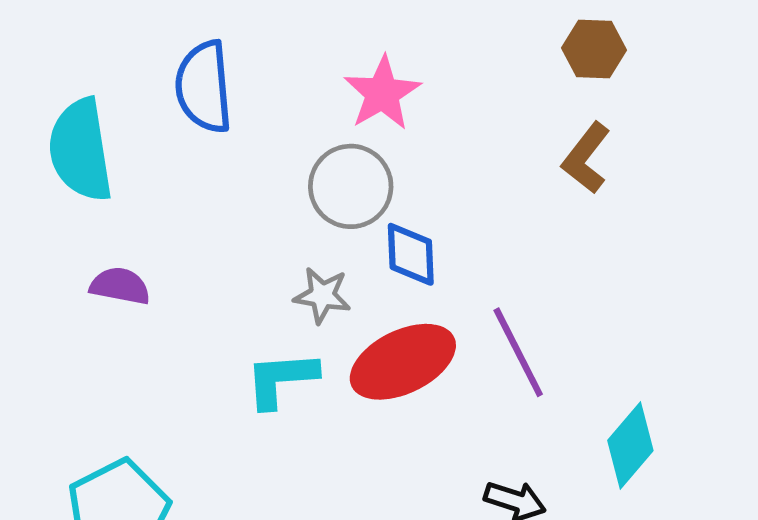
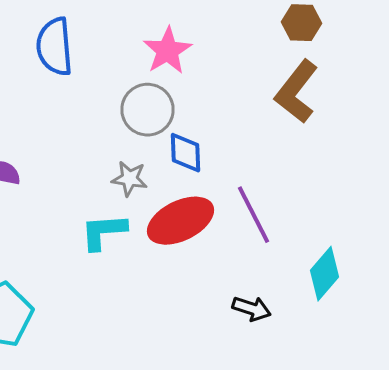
brown L-shape: (586, 158) -> (296, 92), size x1.4

